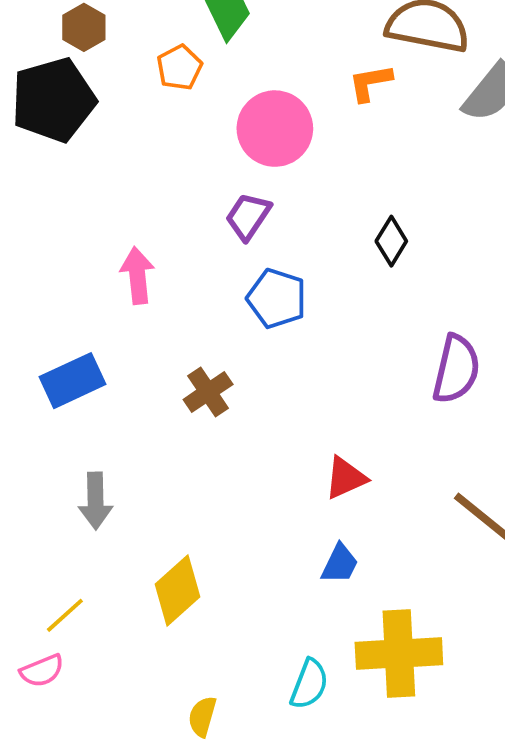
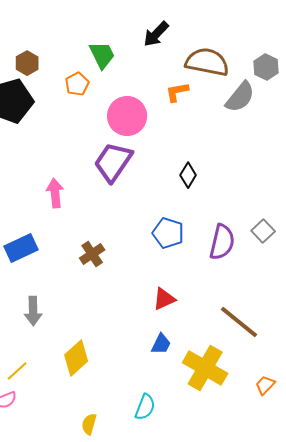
purple trapezoid: (248, 216) -> (113, 162), size x1.6
blue pentagon: (277, 298) -> (168, 233), moved
yellow cross: (399, 654) -> (205, 368), moved, turned 33

